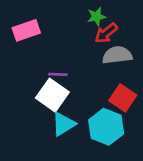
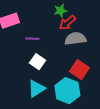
purple line: (58, 74) -> (32, 39), moved
white square: (52, 95) -> (37, 62), moved, size x0.7

